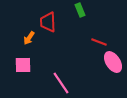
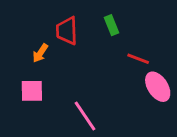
green rectangle: (80, 10) -> (112, 25), moved

